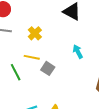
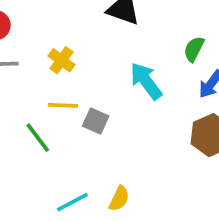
cyan arrow: (78, 52) -> (146, 81), size x1.5

